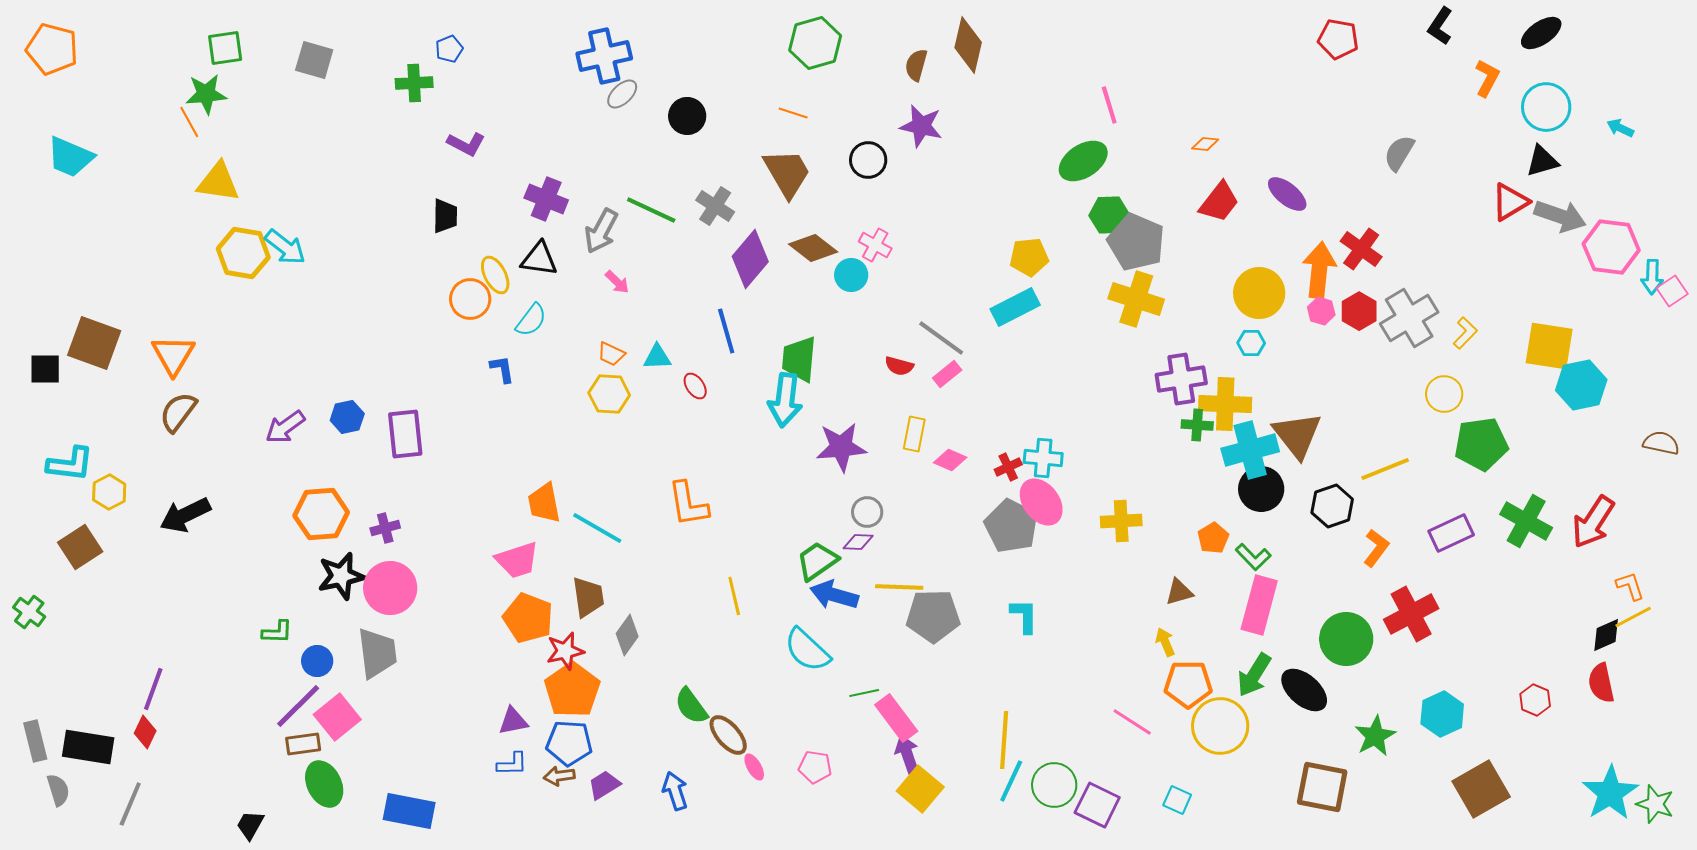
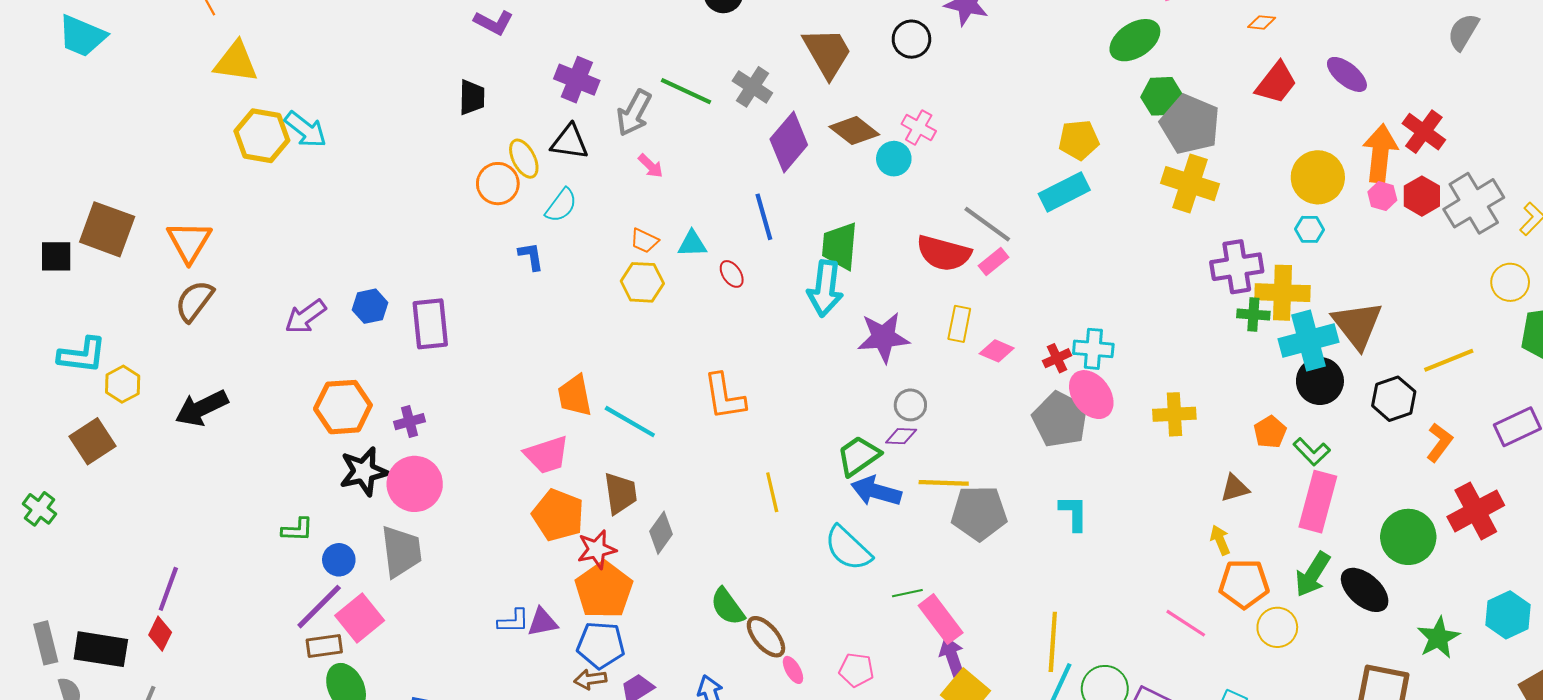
red semicircle: (899, 366) -> (944, 253), size x1.8
yellow circle: (1220, 726) -> (1277, 627), size x0.7
blue L-shape: (512, 764) -> (513, 621), moved

